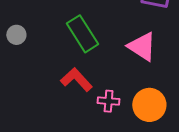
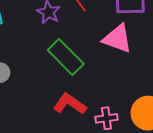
pink triangle: (142, 47) -> (117, 39), moved

